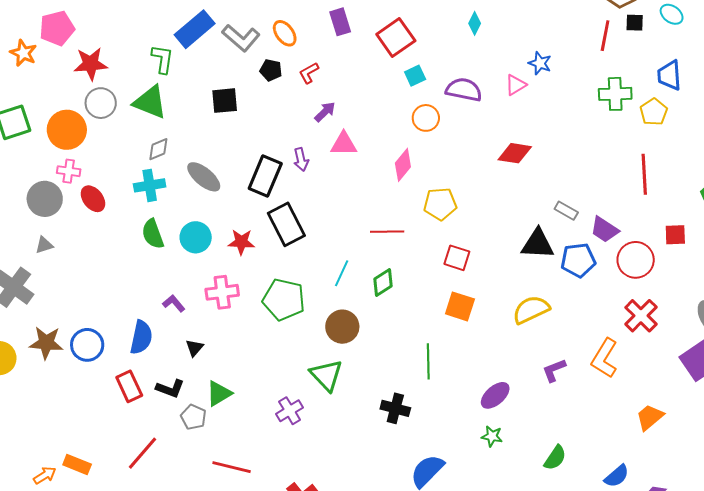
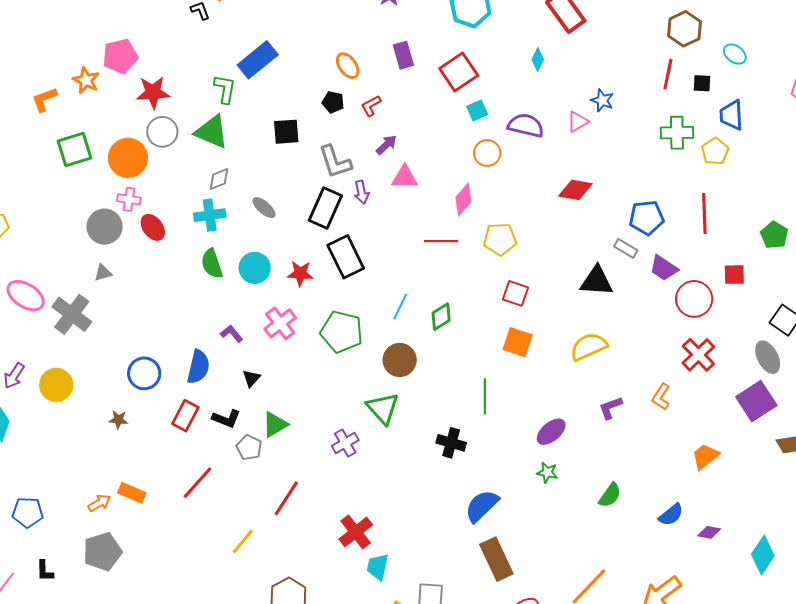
black square: (635, 23) -> (702, 83), moved
gray L-shape: (241, 38) -> (335, 162), moved, turned 30
gray ellipse: (204, 177) -> (264, 208), size x0.7
red line: (387, 232) -> (441, 241), moved
blue pentagon: (578, 260) -> (647, 218), moved
pink cross: (222, 292) -> (280, 323), turned -32
brown star: (46, 343) -> (118, 420), moved, size x0.6
orange L-shape: (604, 358) -> (661, 397), size x0.7
red rectangle: (129, 386) -> (185, 416), turned 52
red line: (232, 467) -> (286, 498), turned -72

